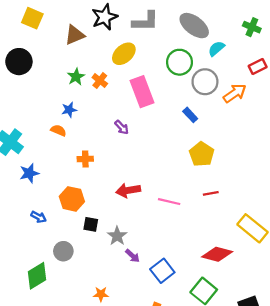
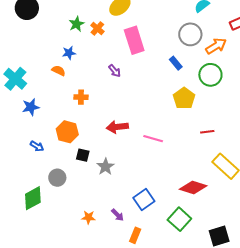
green circle: (179, 62) -> (210, 75), moved
red line: (211, 193) -> (207, 132), moved
purple arrow: (132, 256) -> (118, 215), moved

